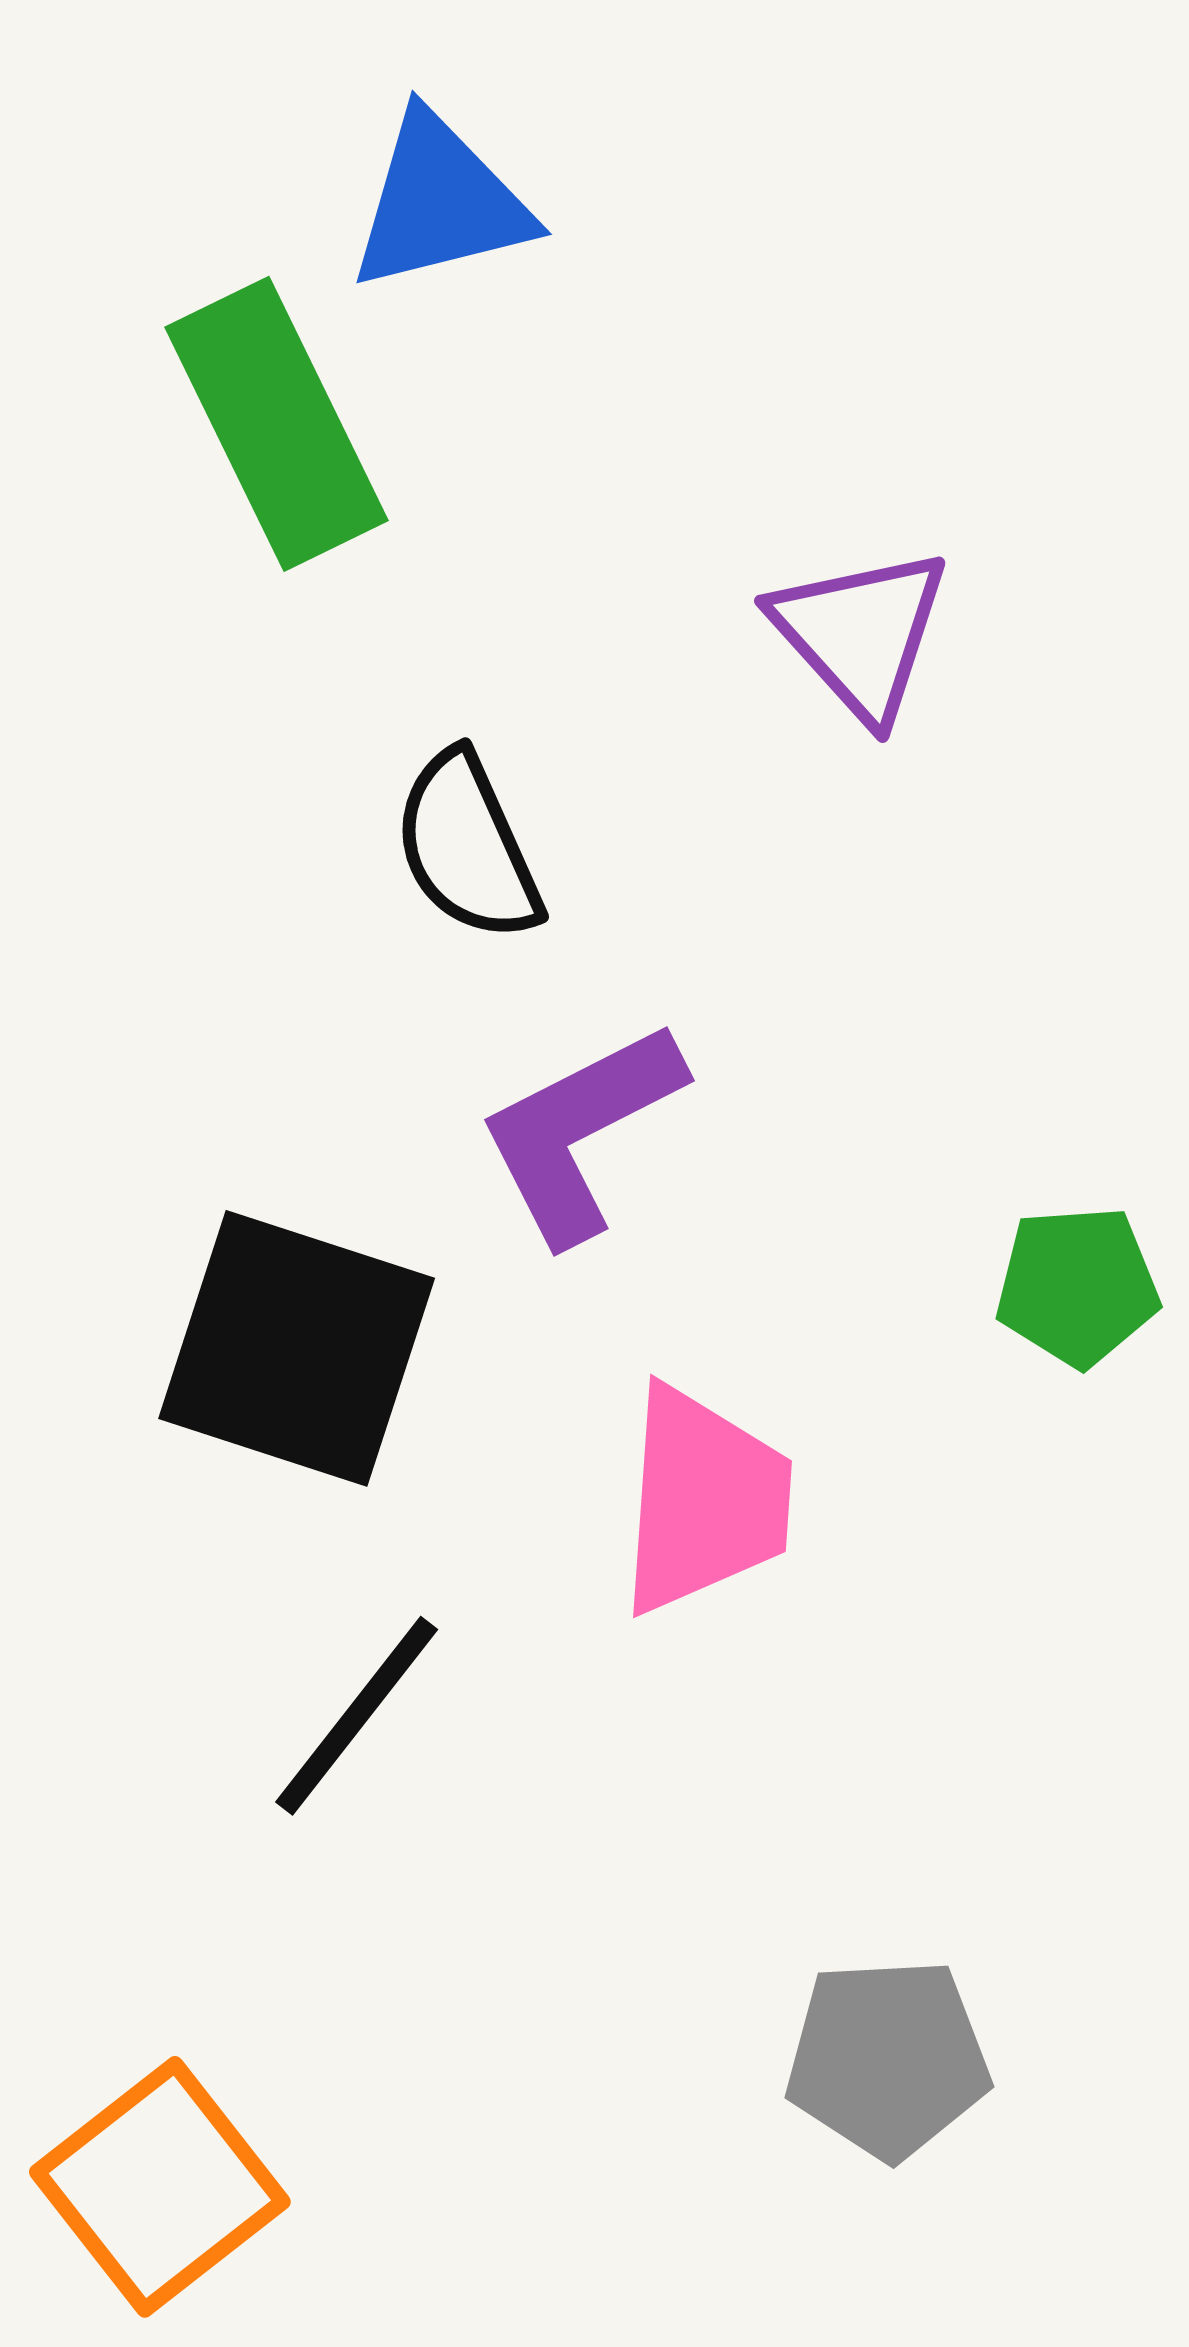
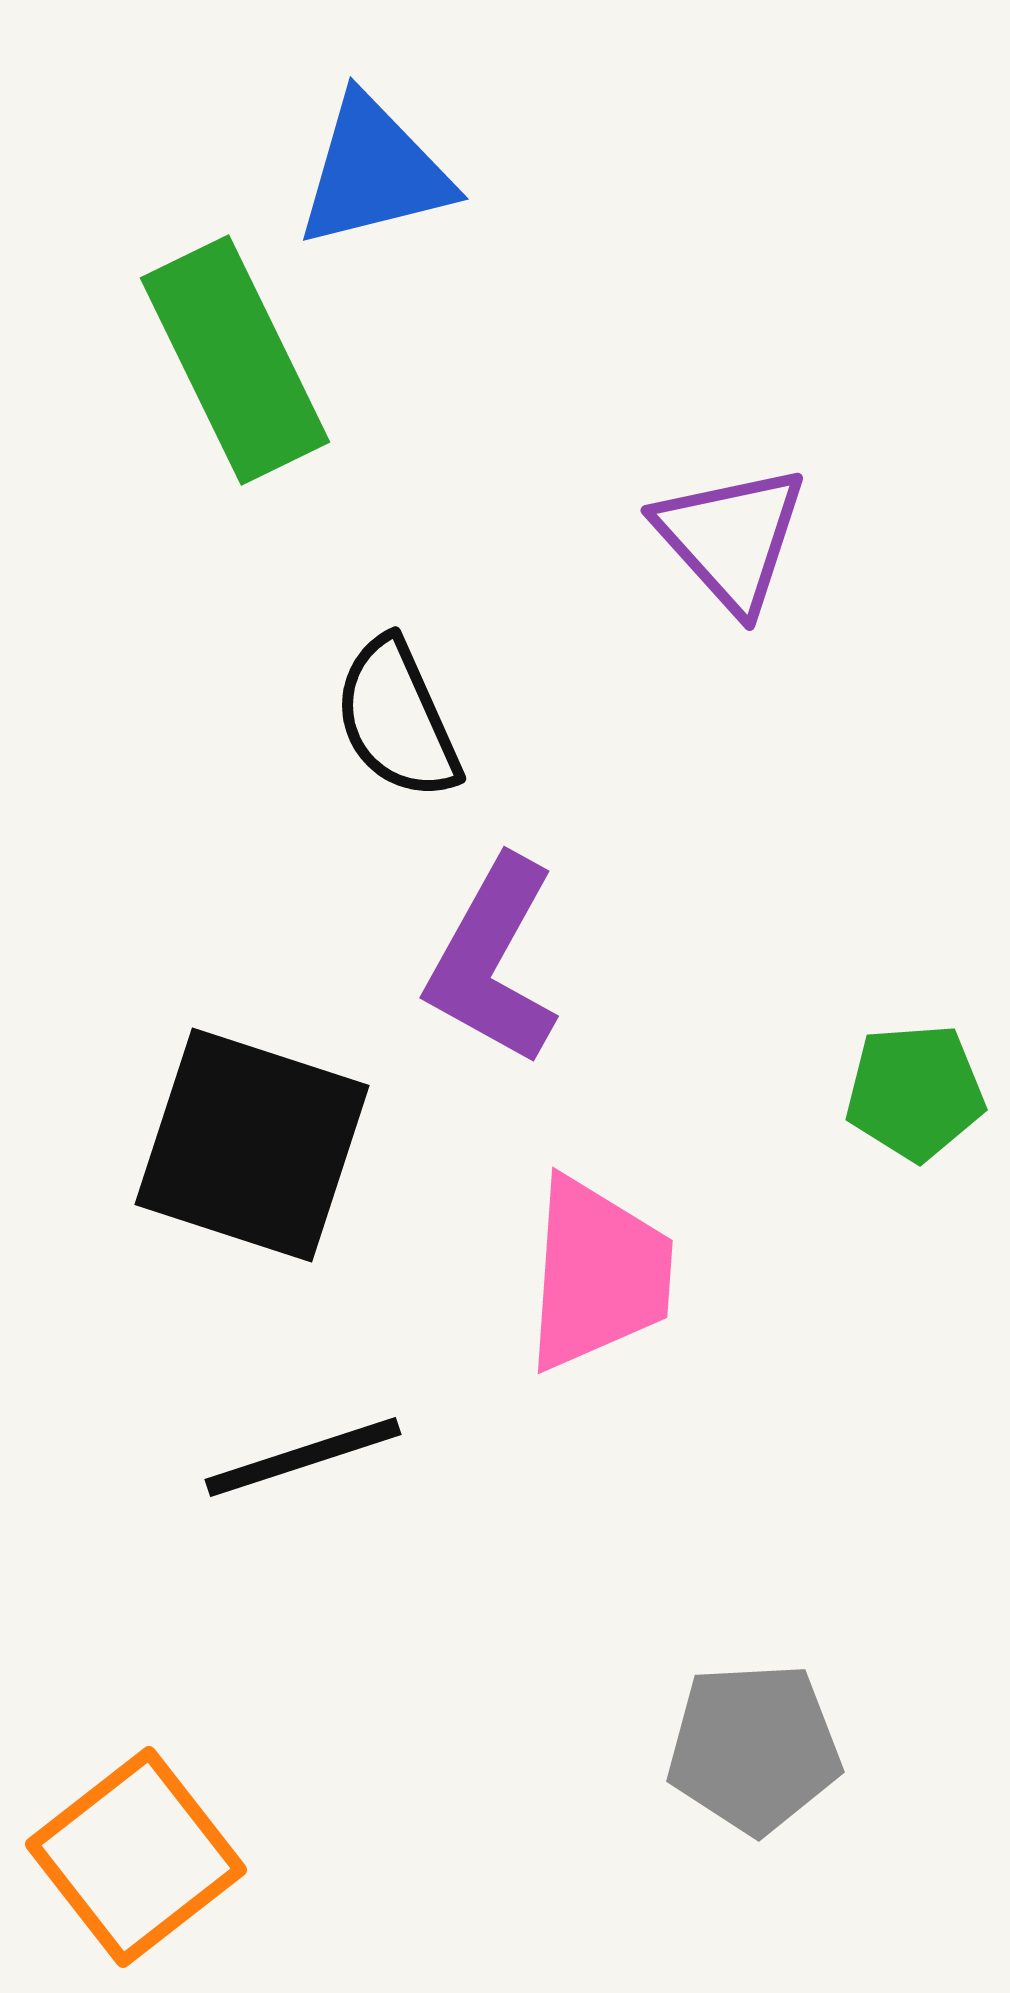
purple L-shape: (580, 1132) -> (493, 961), turned -34
black line: (357, 1716) -> (303, 1457), turned 34

